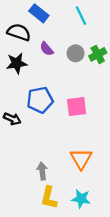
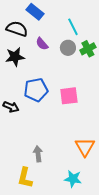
cyan line: (81, 16) -> (73, 27), moved
orange triangle: (81, 159) -> (85, 147), moved
yellow L-shape: (49, 198) -> (25, 178), moved

